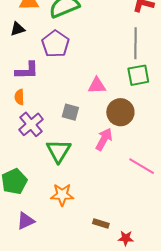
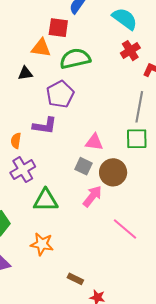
purple L-shape: (27, 71) -> (45, 126), moved
gray square: (70, 112) -> (84, 166), moved
green triangle: (59, 151) -> (46, 200), turned 48

